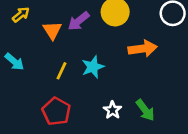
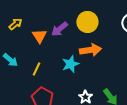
orange arrow: (143, 49) -> (90, 50), moved
yellow line: (61, 71) -> (36, 69), moved

